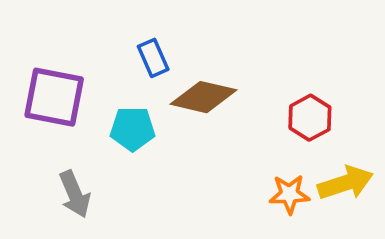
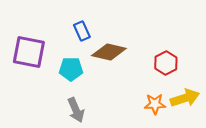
gray arrow: (75, 194) -> (76, 110), moved

